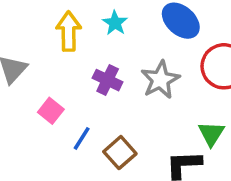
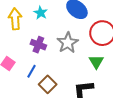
green triangle: (211, 134) -> (96, 62), moved
blue line: (82, 138) -> (31, 71), moved

